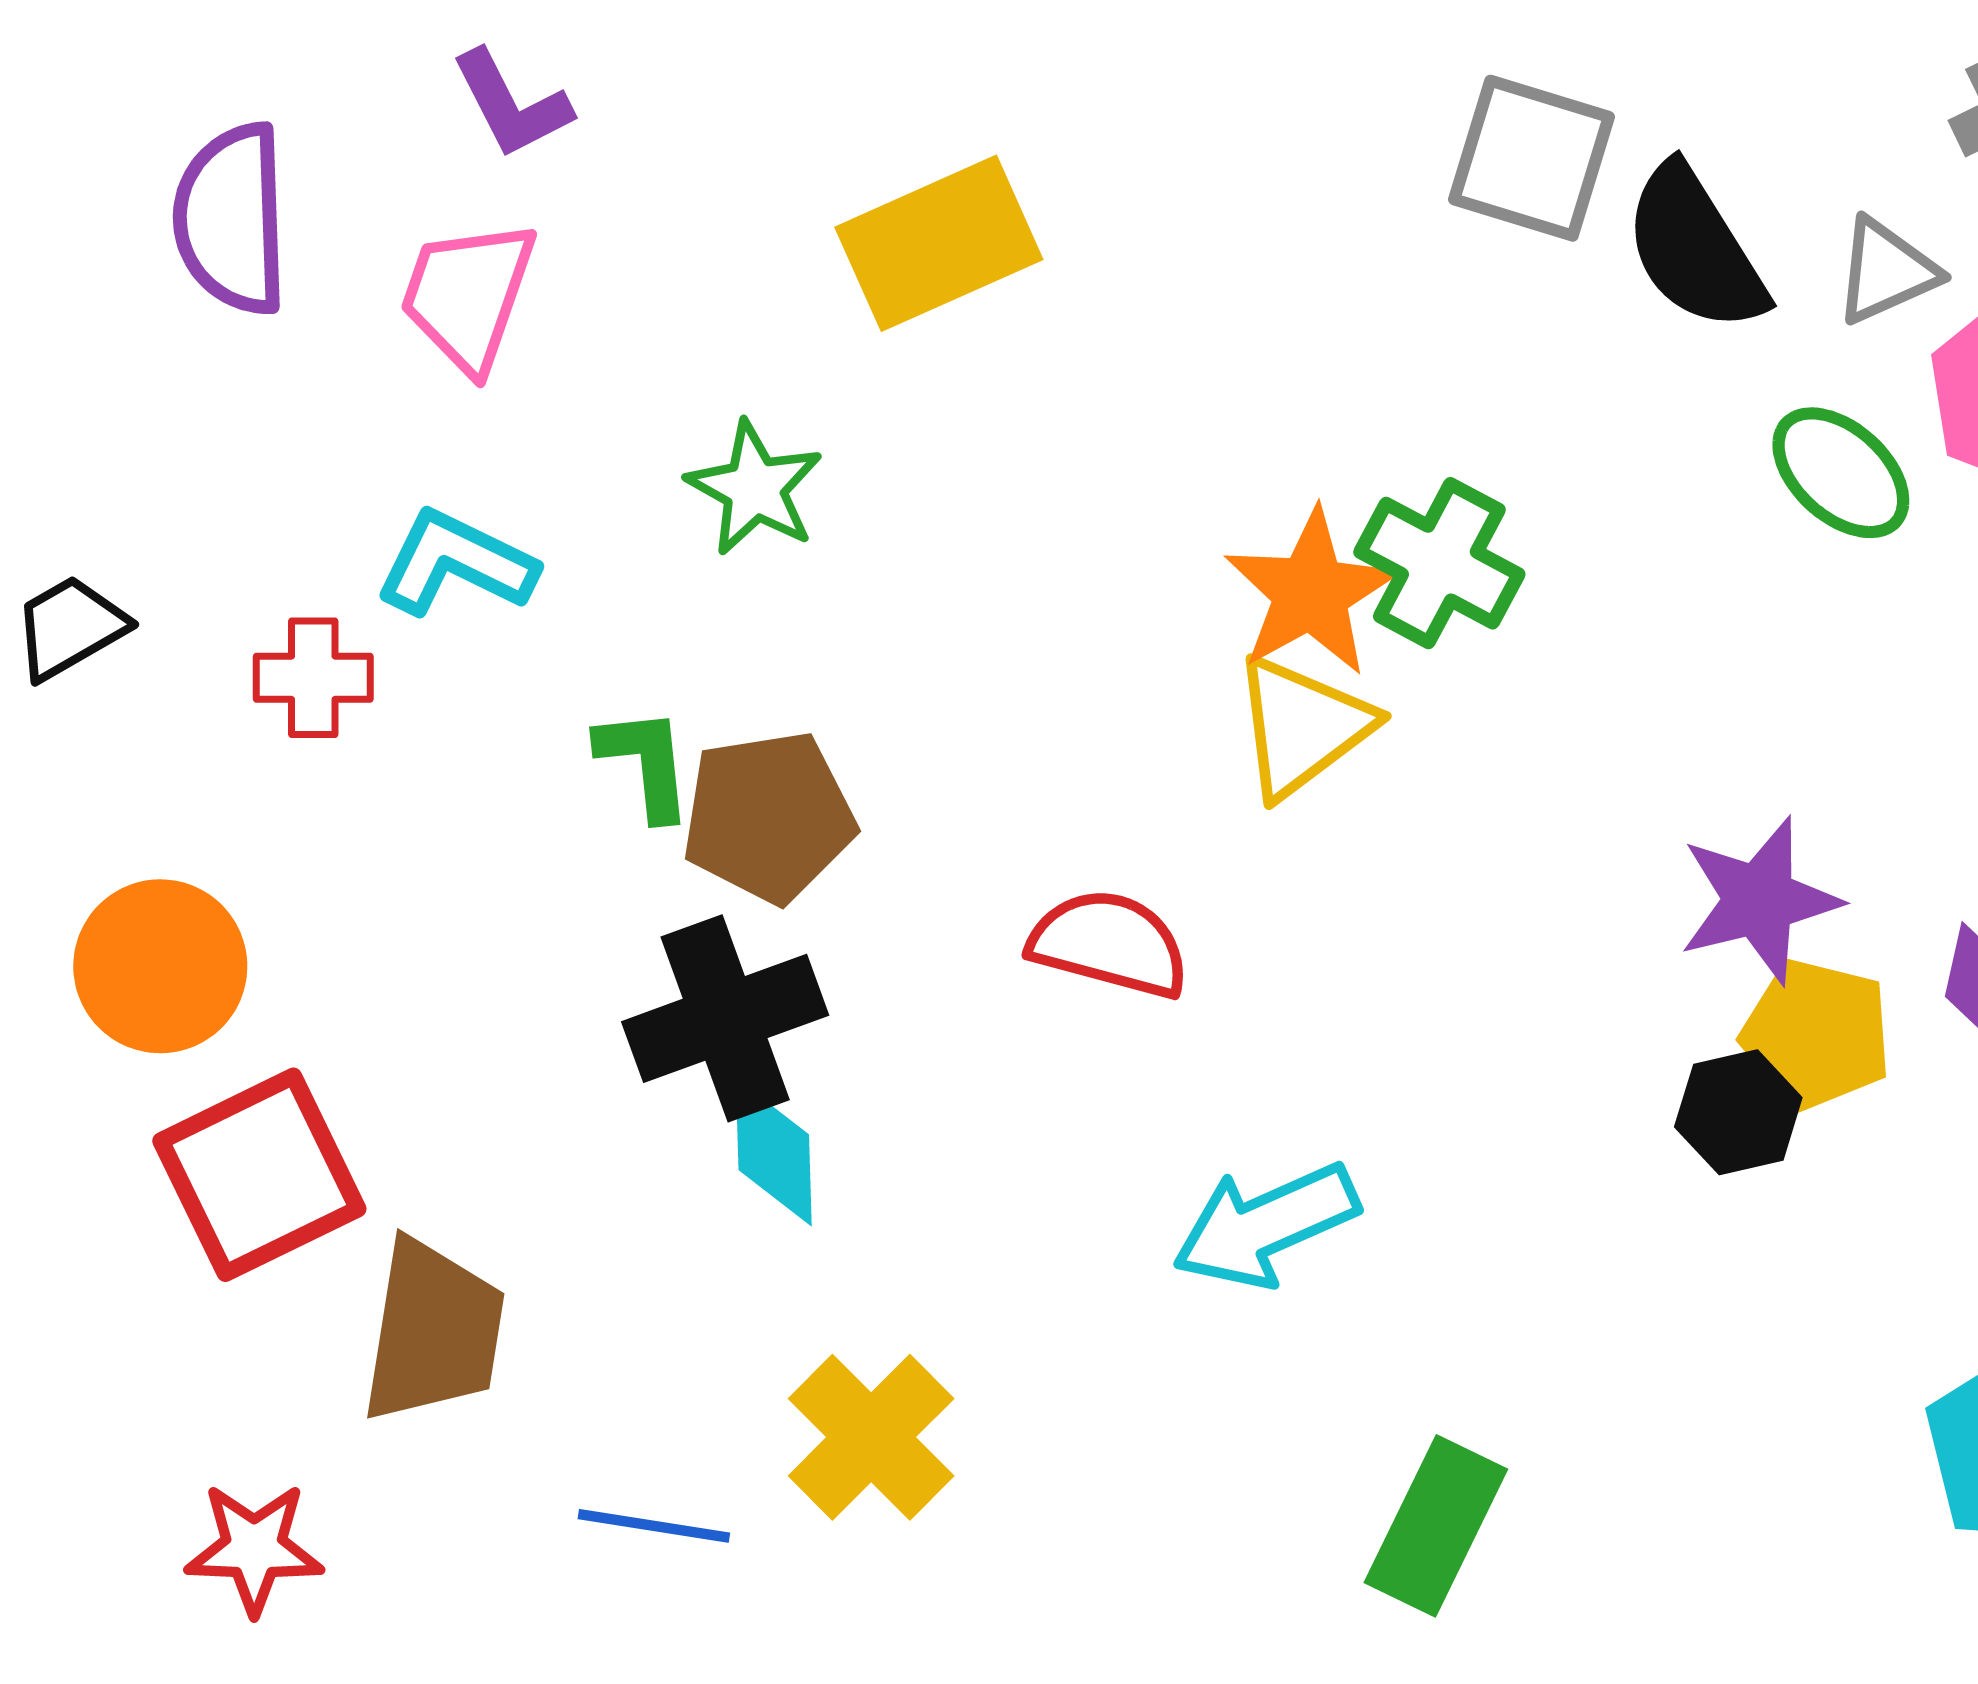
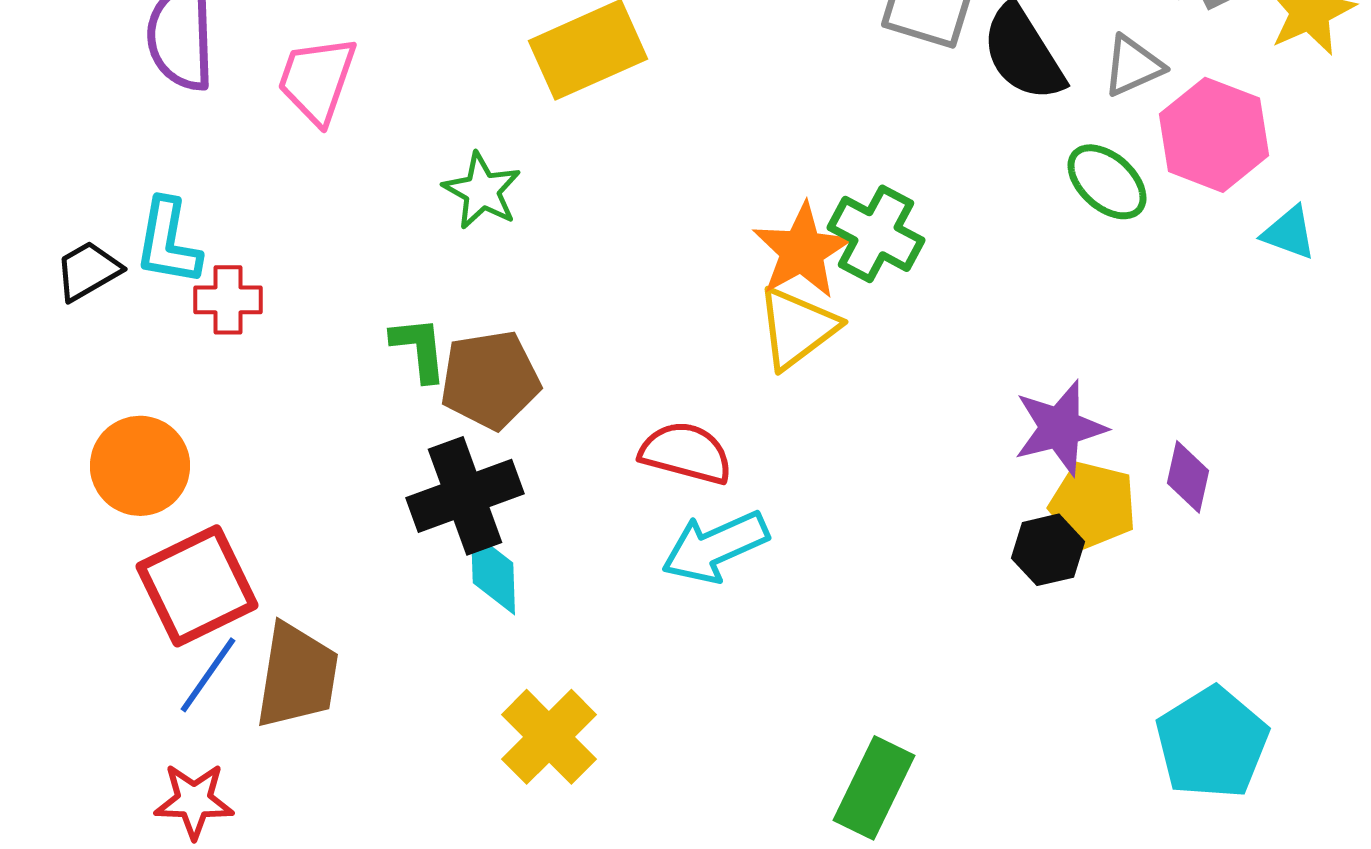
cyan L-shape: (456, 563) -> (168, 242), moved, turned -106
cyan arrow: (1266, 1225) -> (715, 547), moved
blue line: (654, 1526) -> (208, 675), moved, turned -64

